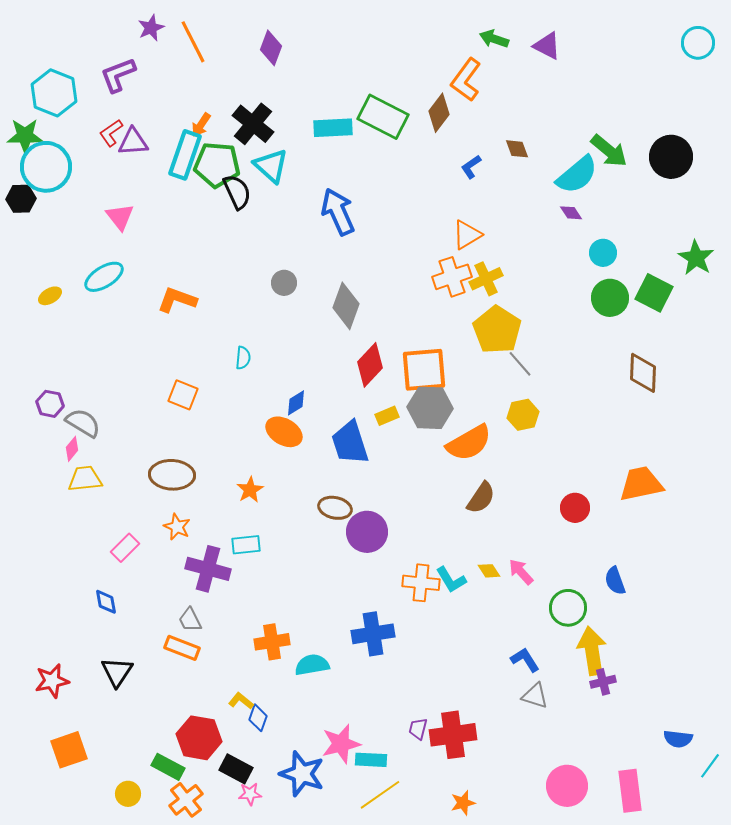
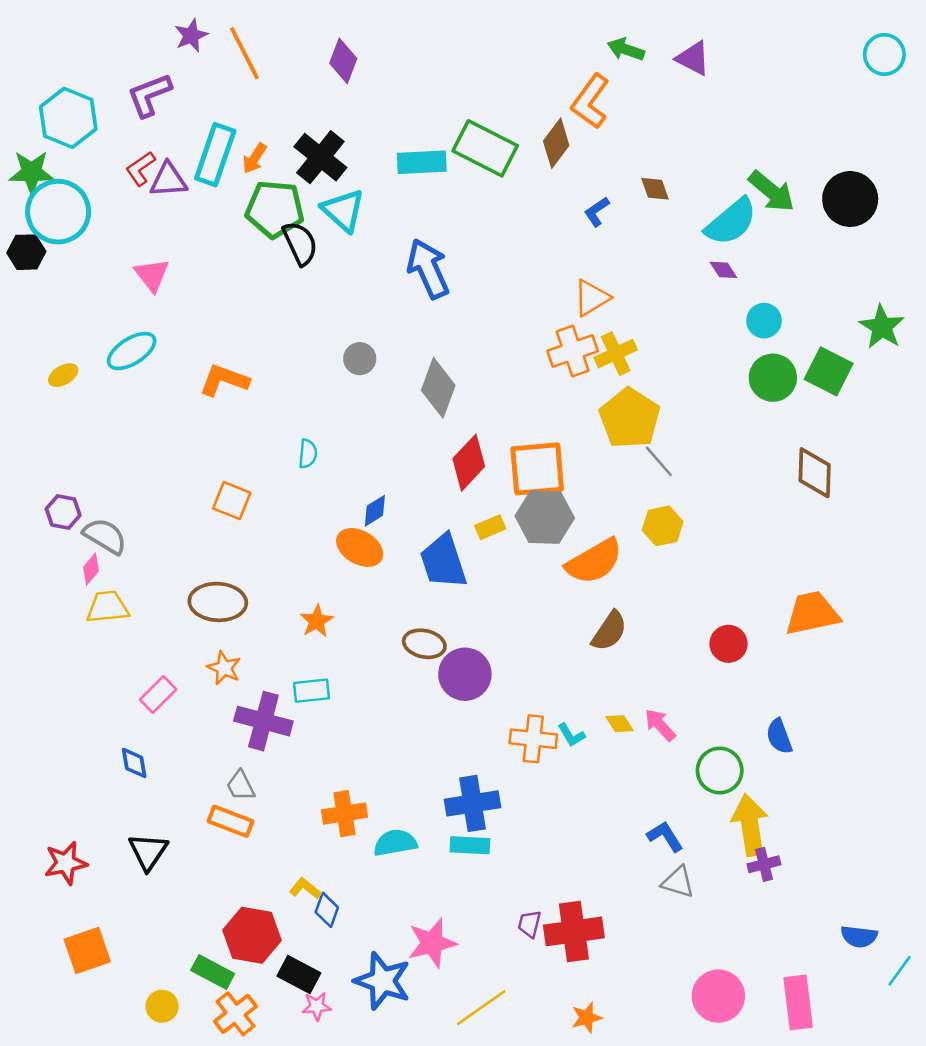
cyan rectangle: (185, 155) -> (215, 155), moved
cyan L-shape: (451, 580) -> (571, 735), size x0.7
cyan rectangle: (371, 760) -> (470, 845), moved

